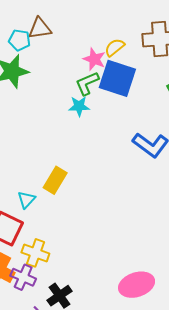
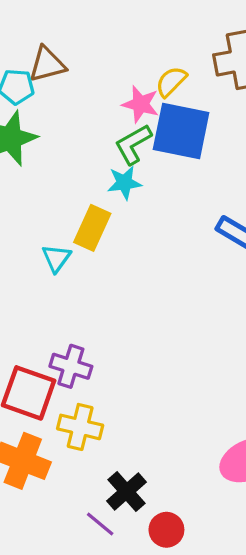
yellow rectangle: (55, 180) -> (92, 228), moved
cyan triangle: (26, 200) -> (56, 258), moved
purple cross: (23, 277) -> (71, 366), moved

